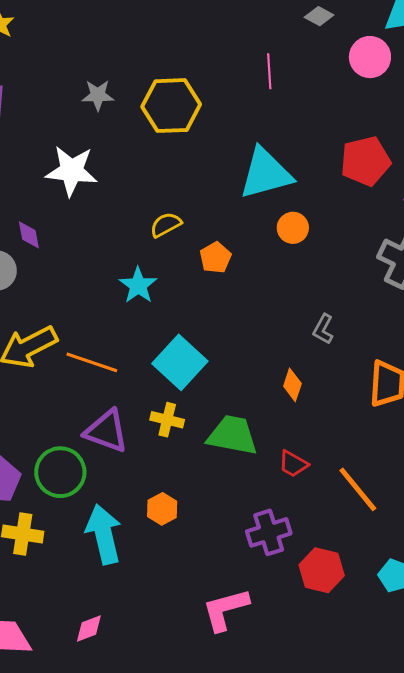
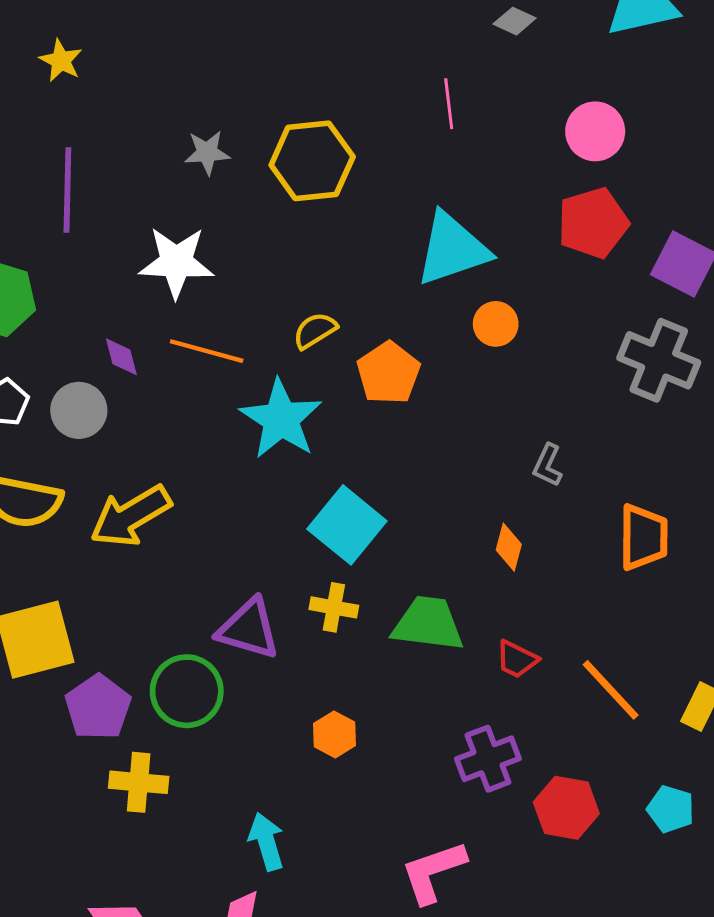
pink circle: (370, 57) -> (595, 131), moved
orange pentagon: (215, 258) -> (388, 373), size x1.4
cyan star: (138, 285) -> (281, 419), size x1.5
orange line: (92, 362) -> (207, 351), moved
cyan arrow: (104, 534) -> (266, 842), moved, size x0.7

